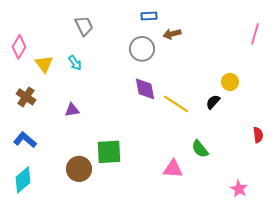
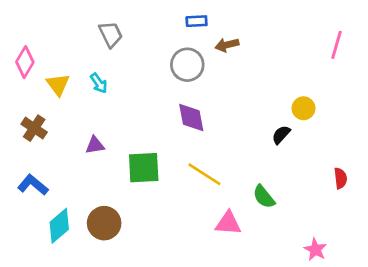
yellow line: (176, 104) -> (204, 174), moved
green square: (109, 152) -> (144, 168), moved
cyan diamond: (23, 180) -> (59, 226), moved

